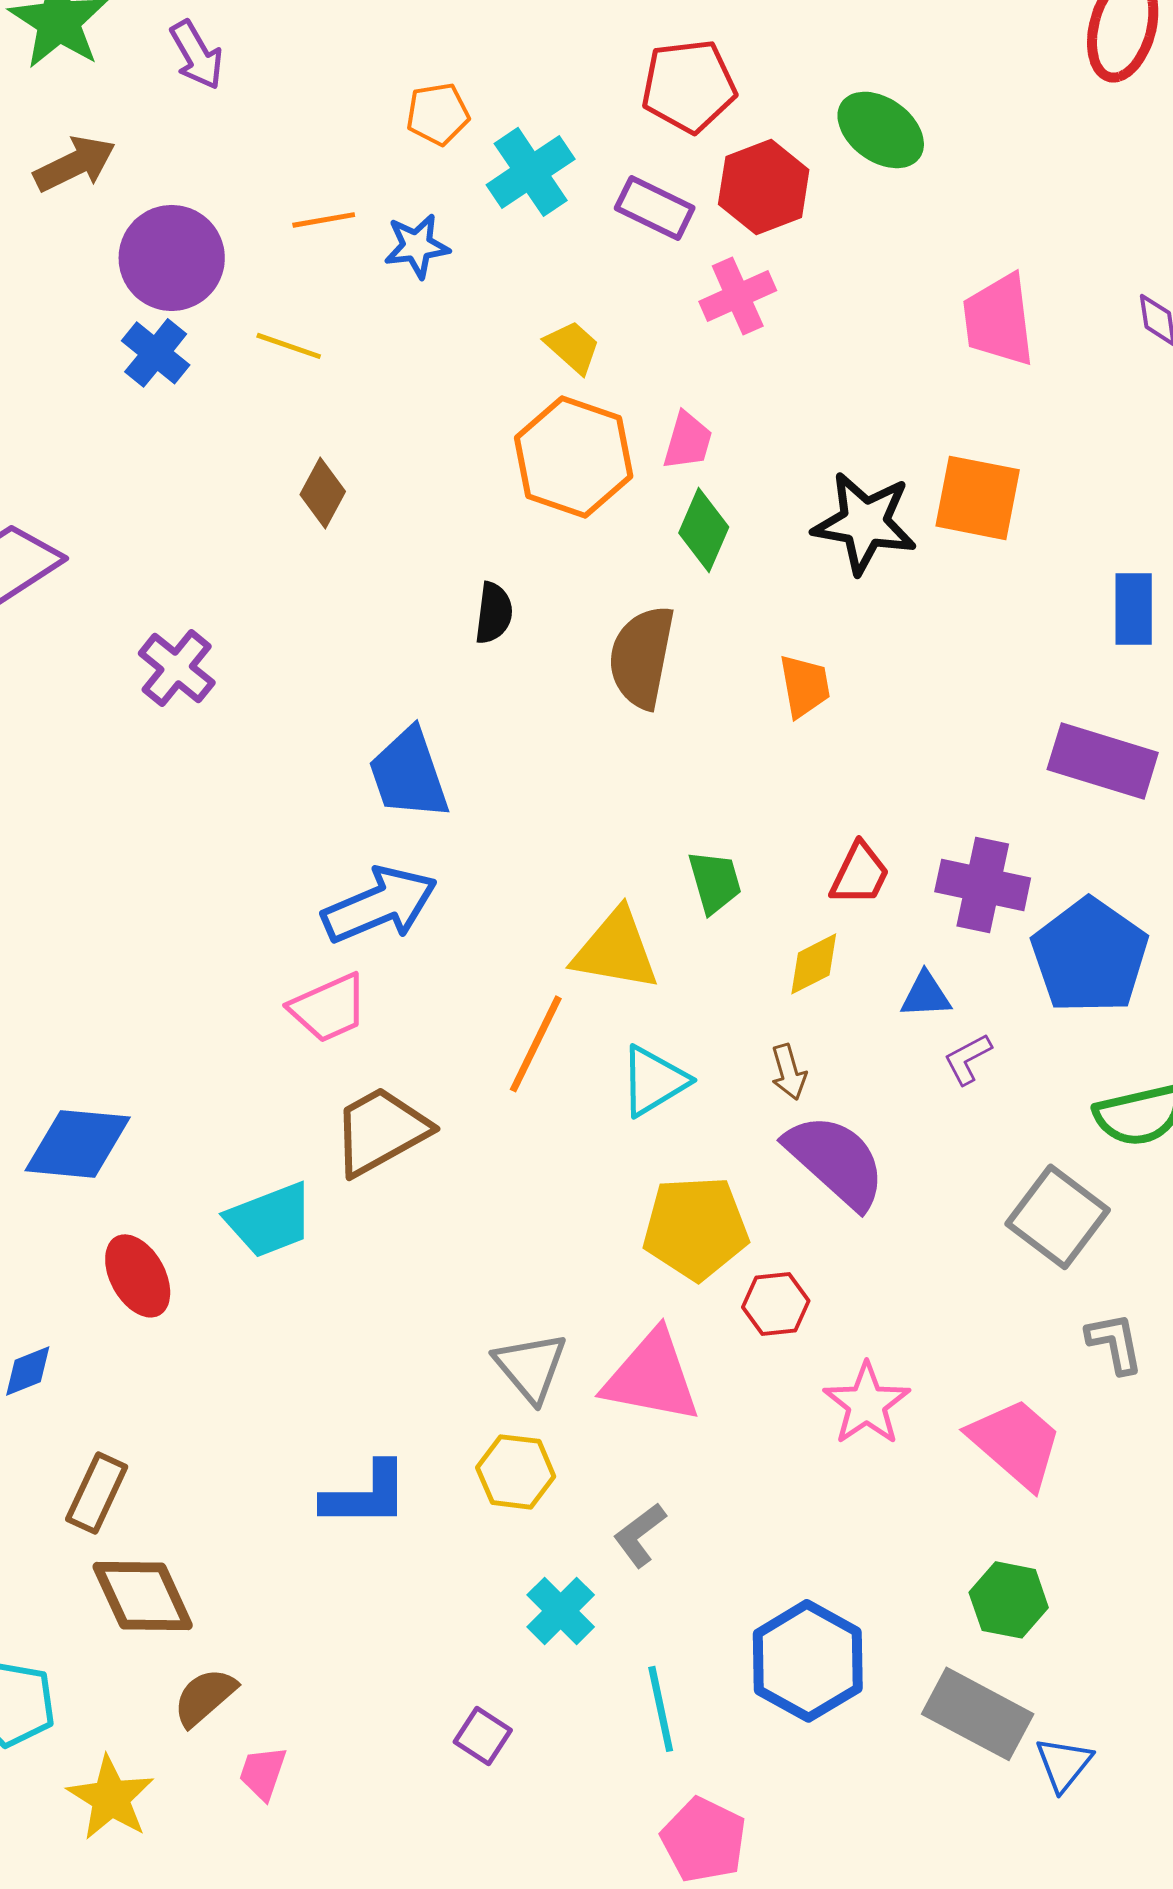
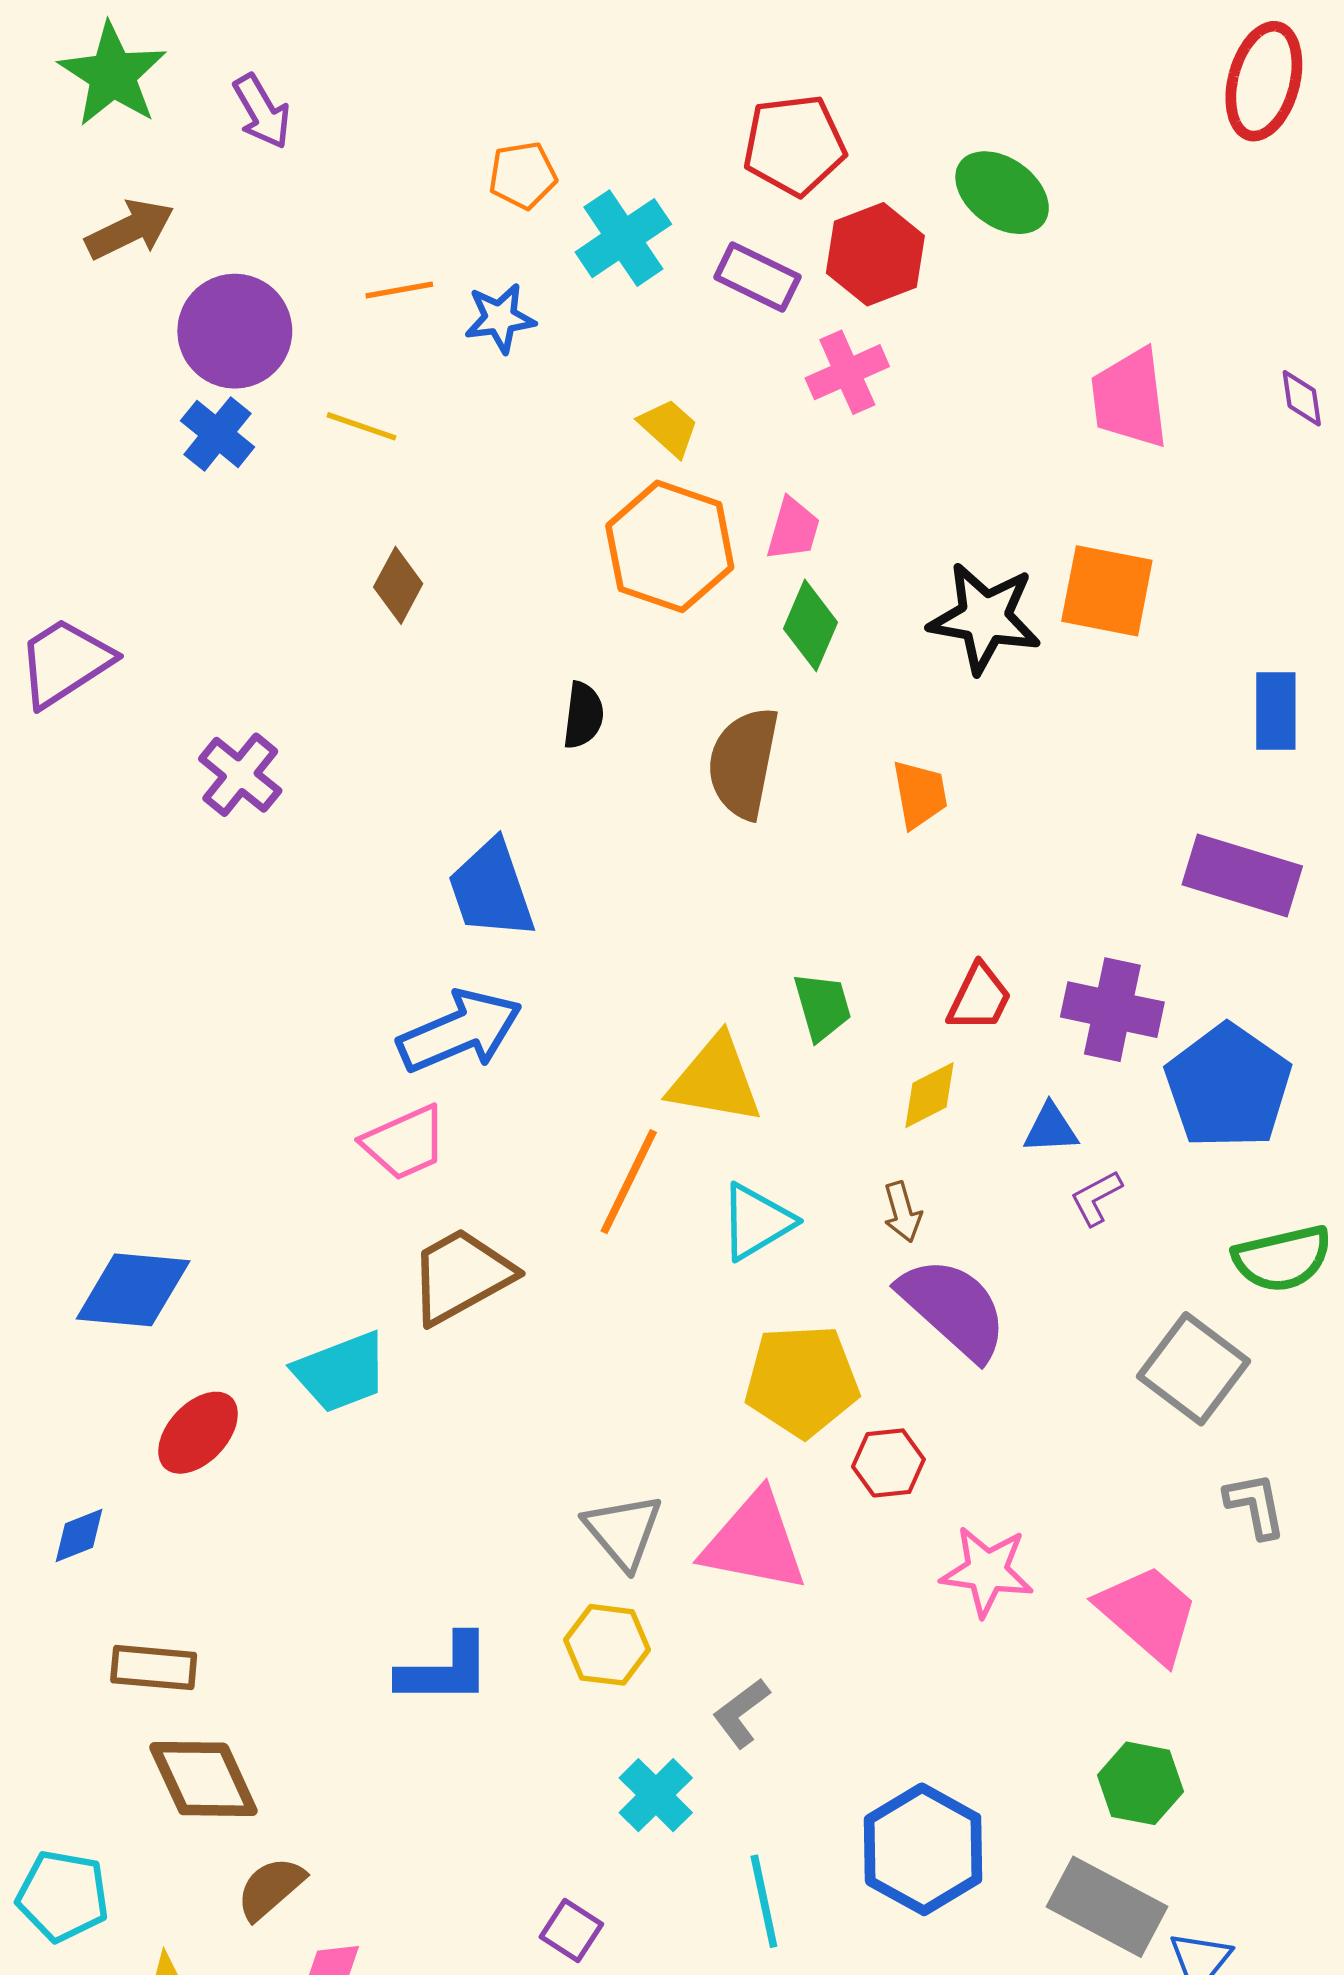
red ellipse: (138, 1276) -> (198, 1433), turned 72
pink star: (867, 1404) -> (987, 1571), turned -30
brown rectangle: (97, 1493) -> (154, 1668), turned 70

